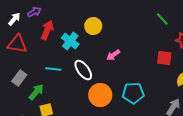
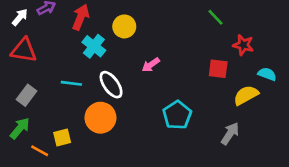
red arrow: (47, 30) -> (81, 17), moved
green arrow: (36, 92) -> (20, 128), moved
cyan pentagon: (133, 93) -> (177, 115), turned -30
orange circle: (100, 95) -> (100, 118), moved

